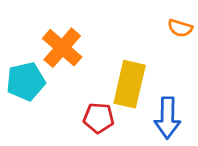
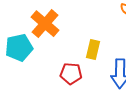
yellow rectangle: (130, 84) -> (93, 50), size x0.6

